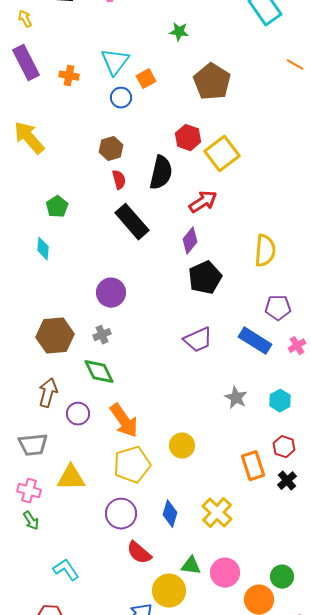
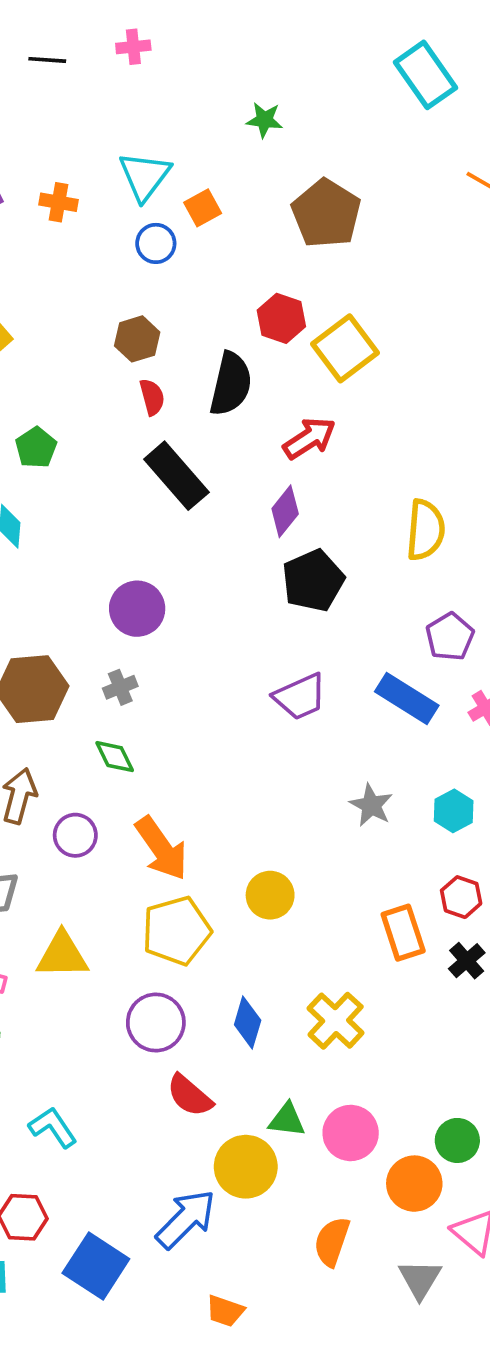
purple pentagon: (278, 308) -> (450, 637), turned -30
green diamond: (99, 372) -> (115, 757), size x0.7

